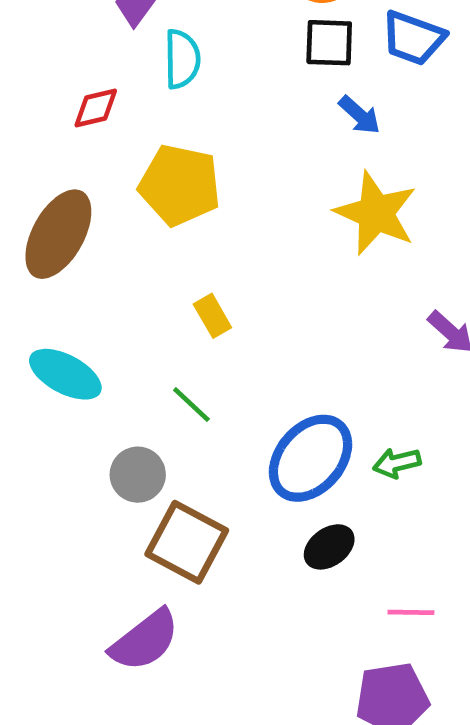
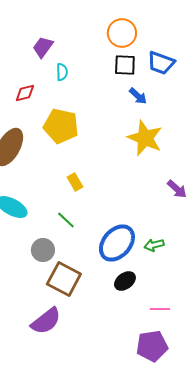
cyan semicircle: (182, 59) -> (62, 72), size x0.7

